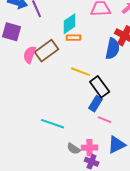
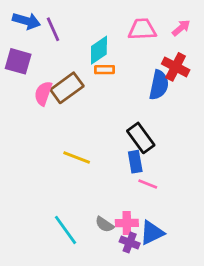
yellow line: (81, 72) -> (77, 157), moved
blue rectangle: (96, 104) -> (135, 162), turned -42
cyan line: (53, 124) -> (65, 230), moved, turned 35
blue triangle: (117, 145) -> (152, 233), moved

